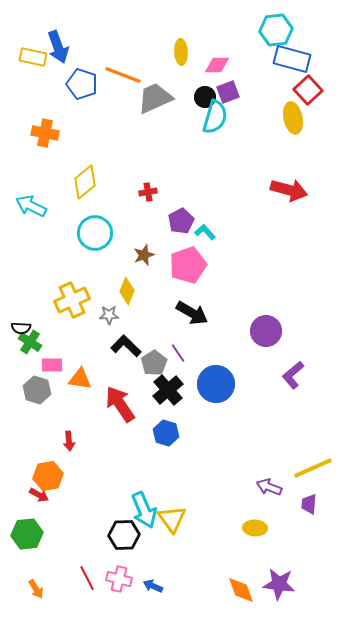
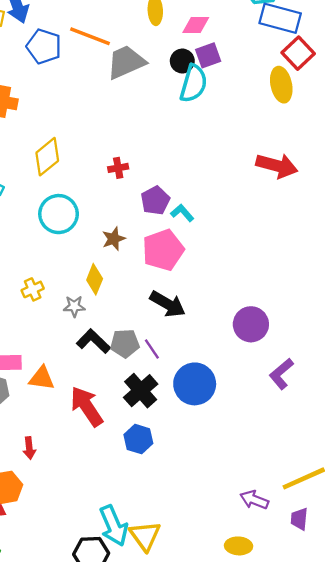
yellow cross: (72, 300) -> (33, 289), size x0.6
gray pentagon: (154, 363) -> (125, 343), moved, turned 30

